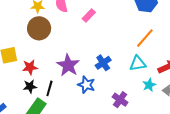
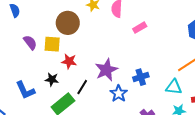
brown circle: (39, 28) -> (68, 23), moved
black star: (30, 86) -> (52, 79), moved

